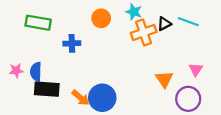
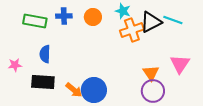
black triangle: (164, 24) -> (151, 22), size x1.6
blue cross: (72, 43) -> (64, 16), moved
pink triangle: (196, 69) -> (180, 64), size x1.5
blue semicircle: (36, 72) -> (45, 54), moved
purple circle: (188, 99) -> (153, 91), moved

